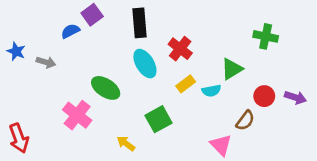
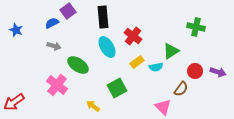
blue star: (16, 51) -> (16, 30), moved
gray arrow: (46, 62) -> (54, 46), moved
red arrow: (19, 138) -> (14, 102), turned 75

